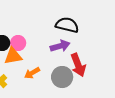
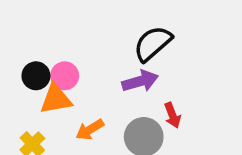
black semicircle: (67, 25) -> (153, 43), turned -55
red arrow: (78, 65) -> (172, 115), size x0.6

